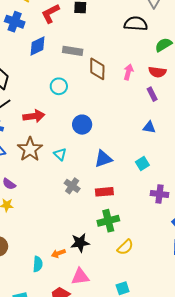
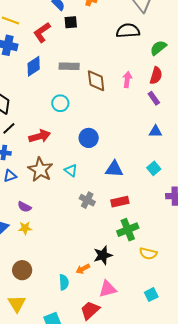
red semicircle: (157, 72) -> (156, 76), turned -72
blue triangle: (103, 159) -> (114, 169), turned 30
yellow semicircle: (125, 247) -> (148, 253), turned 66

